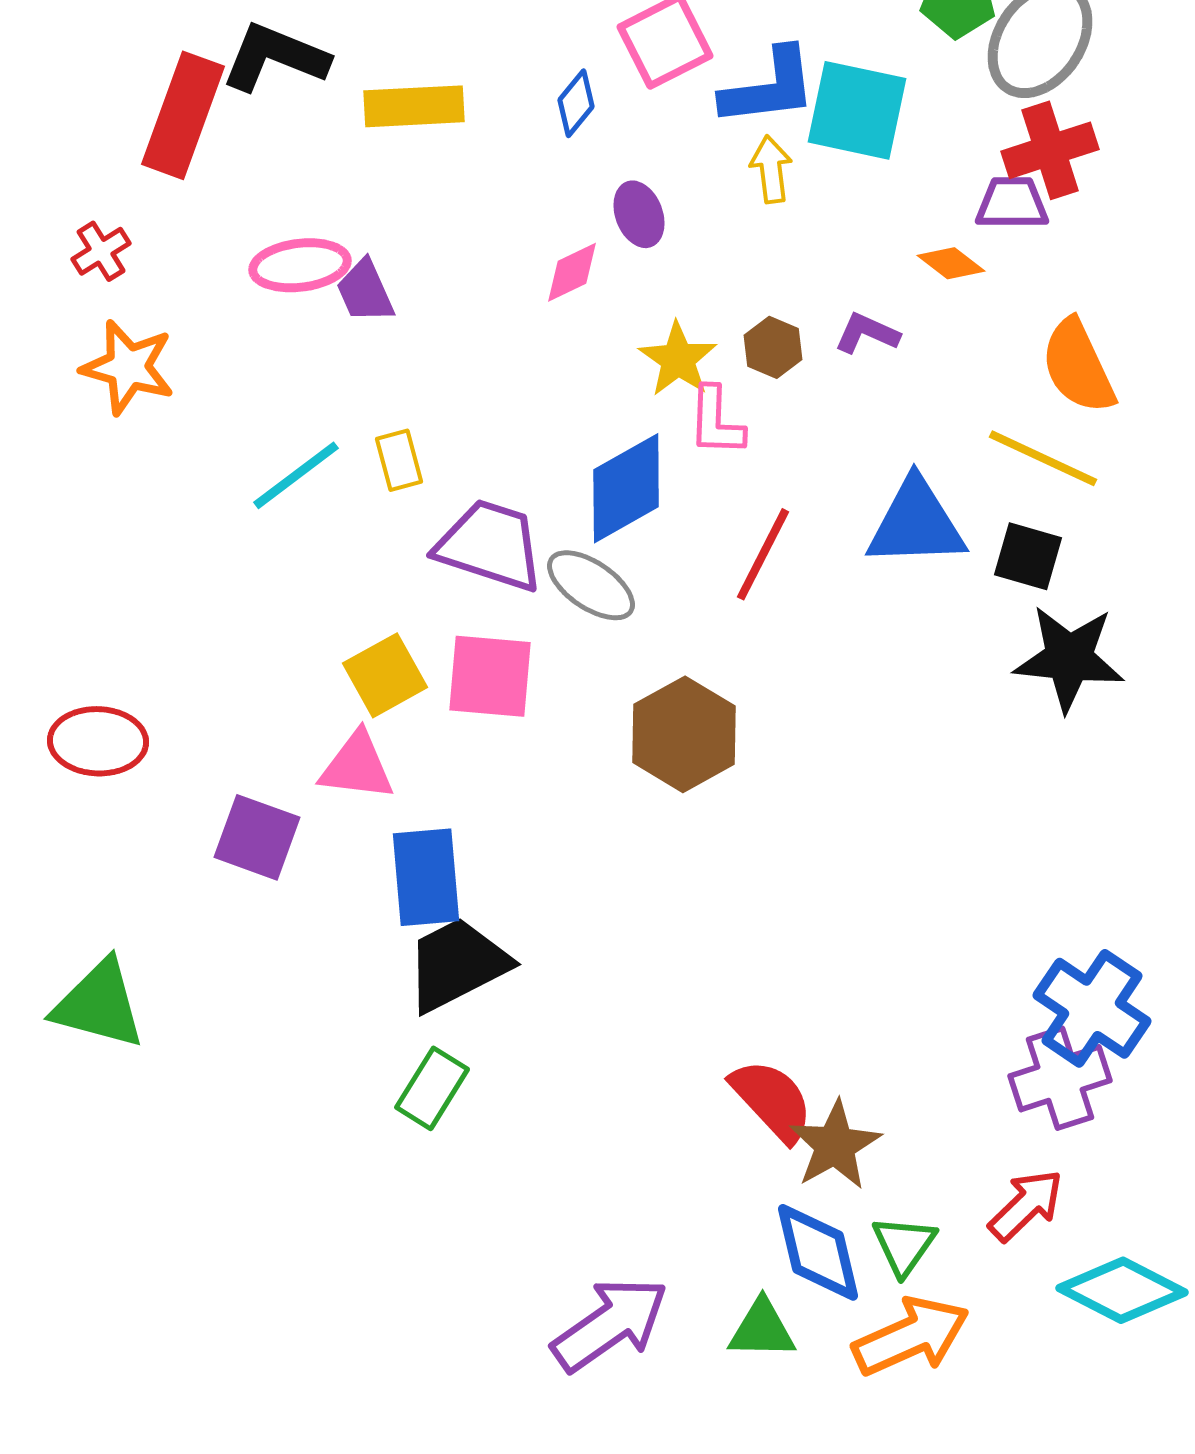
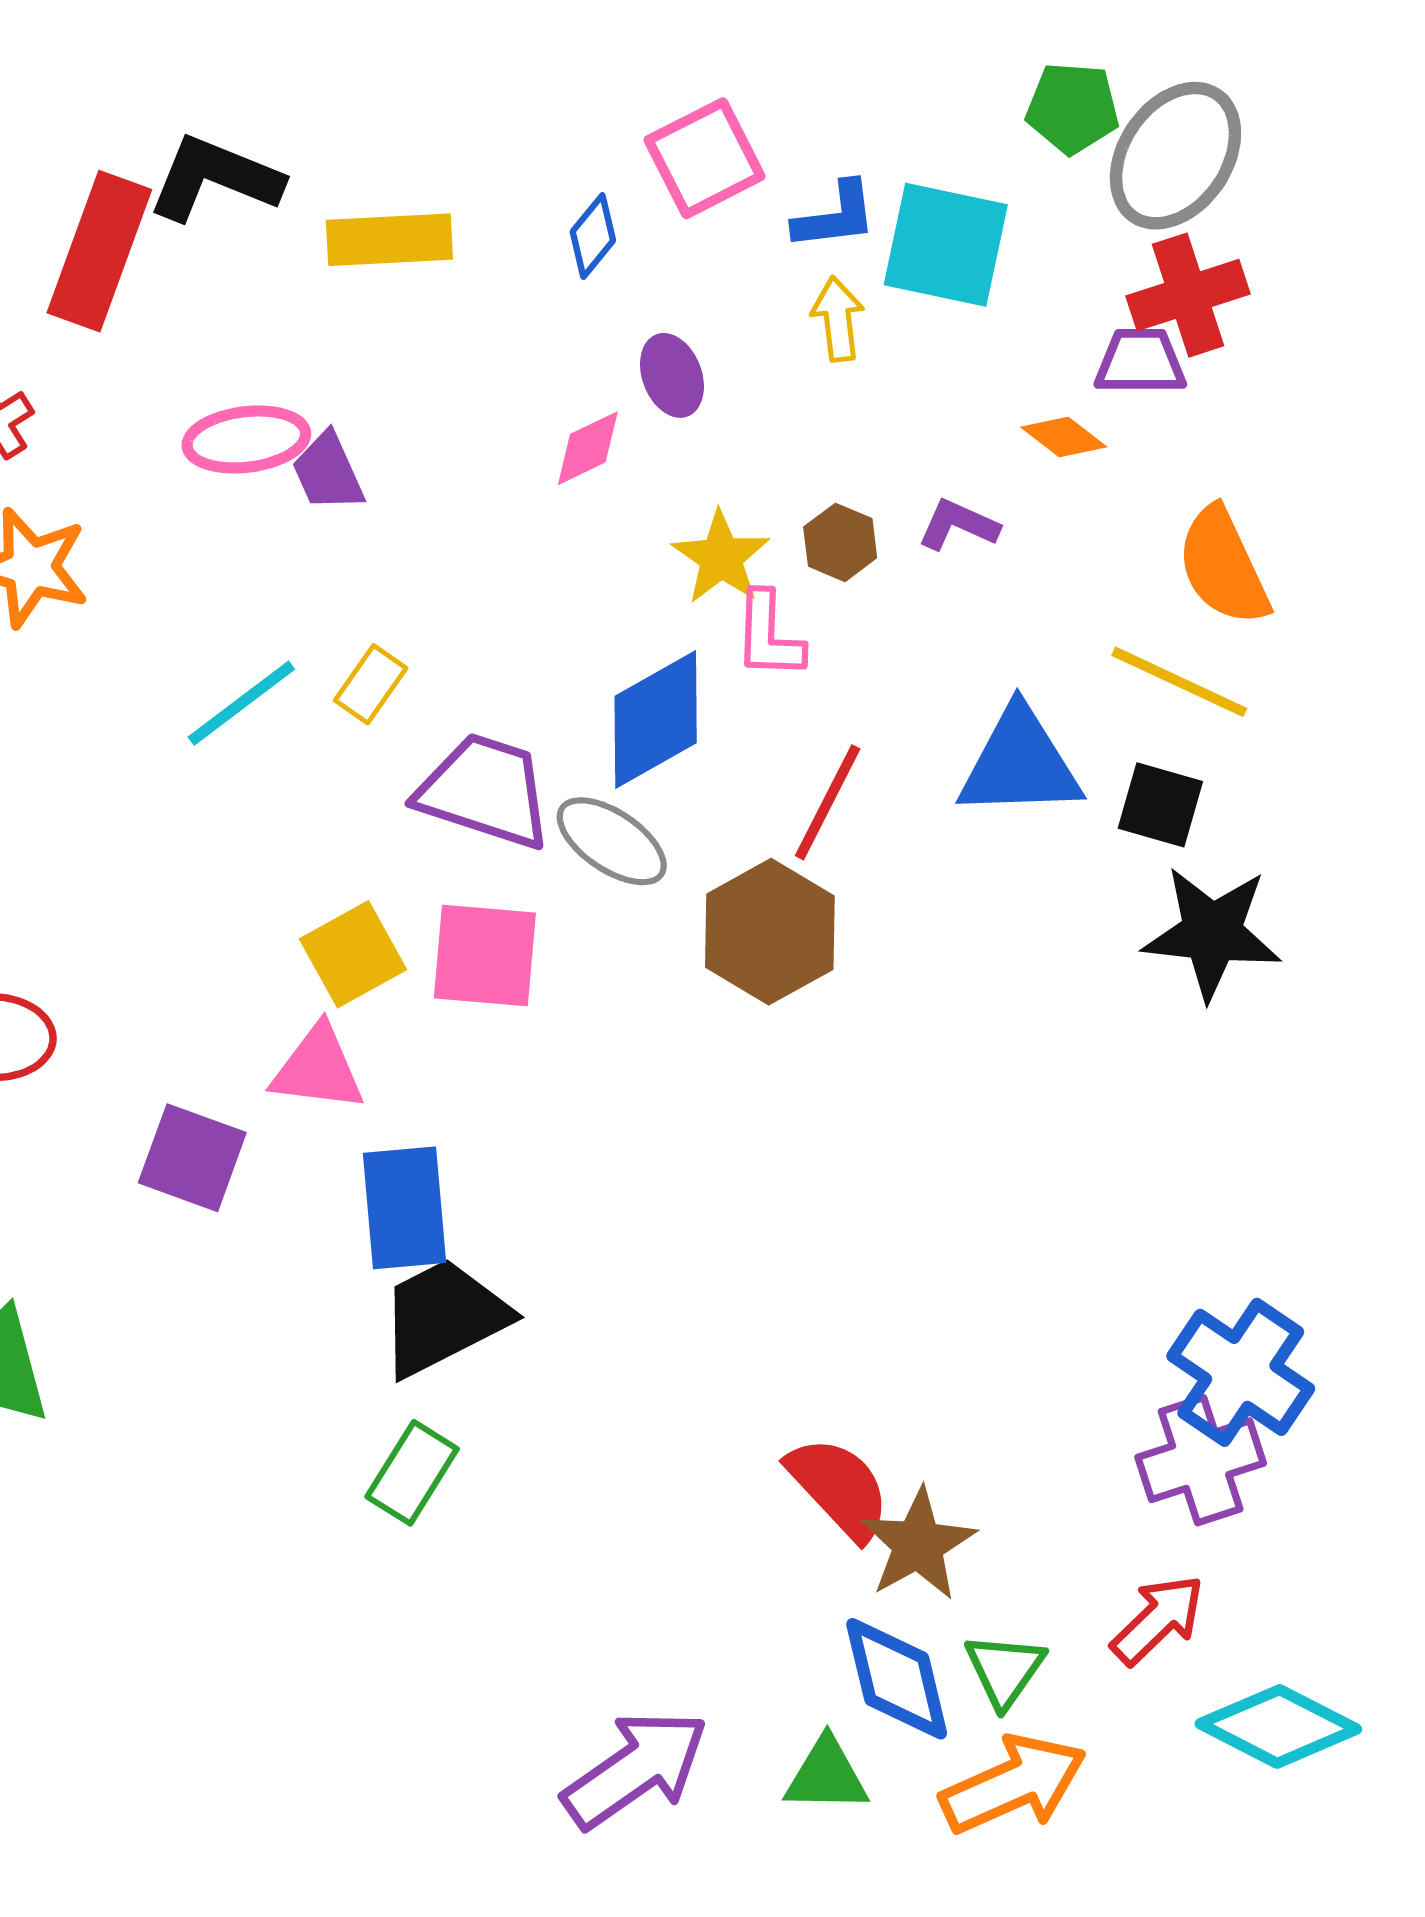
blue L-shape: (769, 87) -> (835, 216), size x0.7
yellow rectangle: (399, 460) -> (371, 684), turned 50
brown hexagon: (684, 734) -> (770, 932), moved

